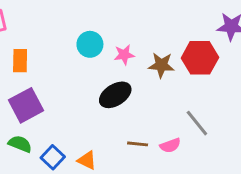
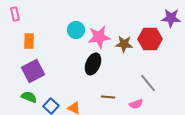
pink star: (124, 55) -> (99, 37), size x1.6
black ellipse: (115, 95) -> (93, 64), turned -35
pink semicircle: (170, 145) -> (136, 104), moved

